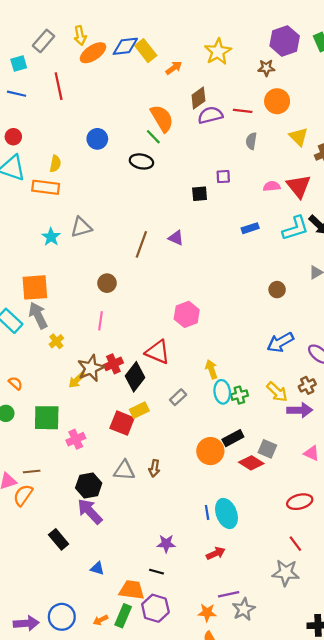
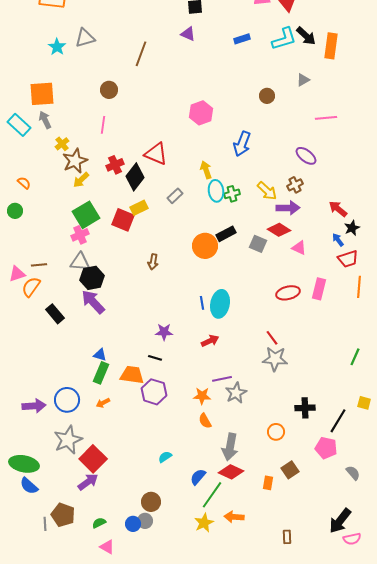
purple triangle: (176, 238) -> (188, 34), moved
pink hexagon: (187, 314) -> (201, 113), moved
gray arrow: (38, 315) -> (45, 120), size x0.7
blue arrow: (280, 342) -> (242, 144), moved, turned -40
brown star: (91, 368) -> (75, 161), moved
green square: (47, 418) -> (86, 215), moved, turned -32
red diamond: (251, 463) -> (279, 230), moved
gray triangle: (124, 470) -> (80, 262), moved
cyan ellipse: (226, 513) -> (220, 304), turned 32
black rectangle: (59, 539) -> (55, 314), moved
red line: (295, 544) -> (272, 338), moved
green rectangle: (123, 616) -> (101, 373), moved

